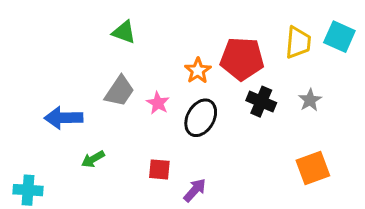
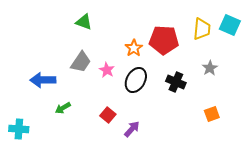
black cross: (261, 102) -> (176, 82), moved
orange square: (313, 168) -> (212, 114), size x0.7
red square: (159, 169) -> (108, 115), turned 35

